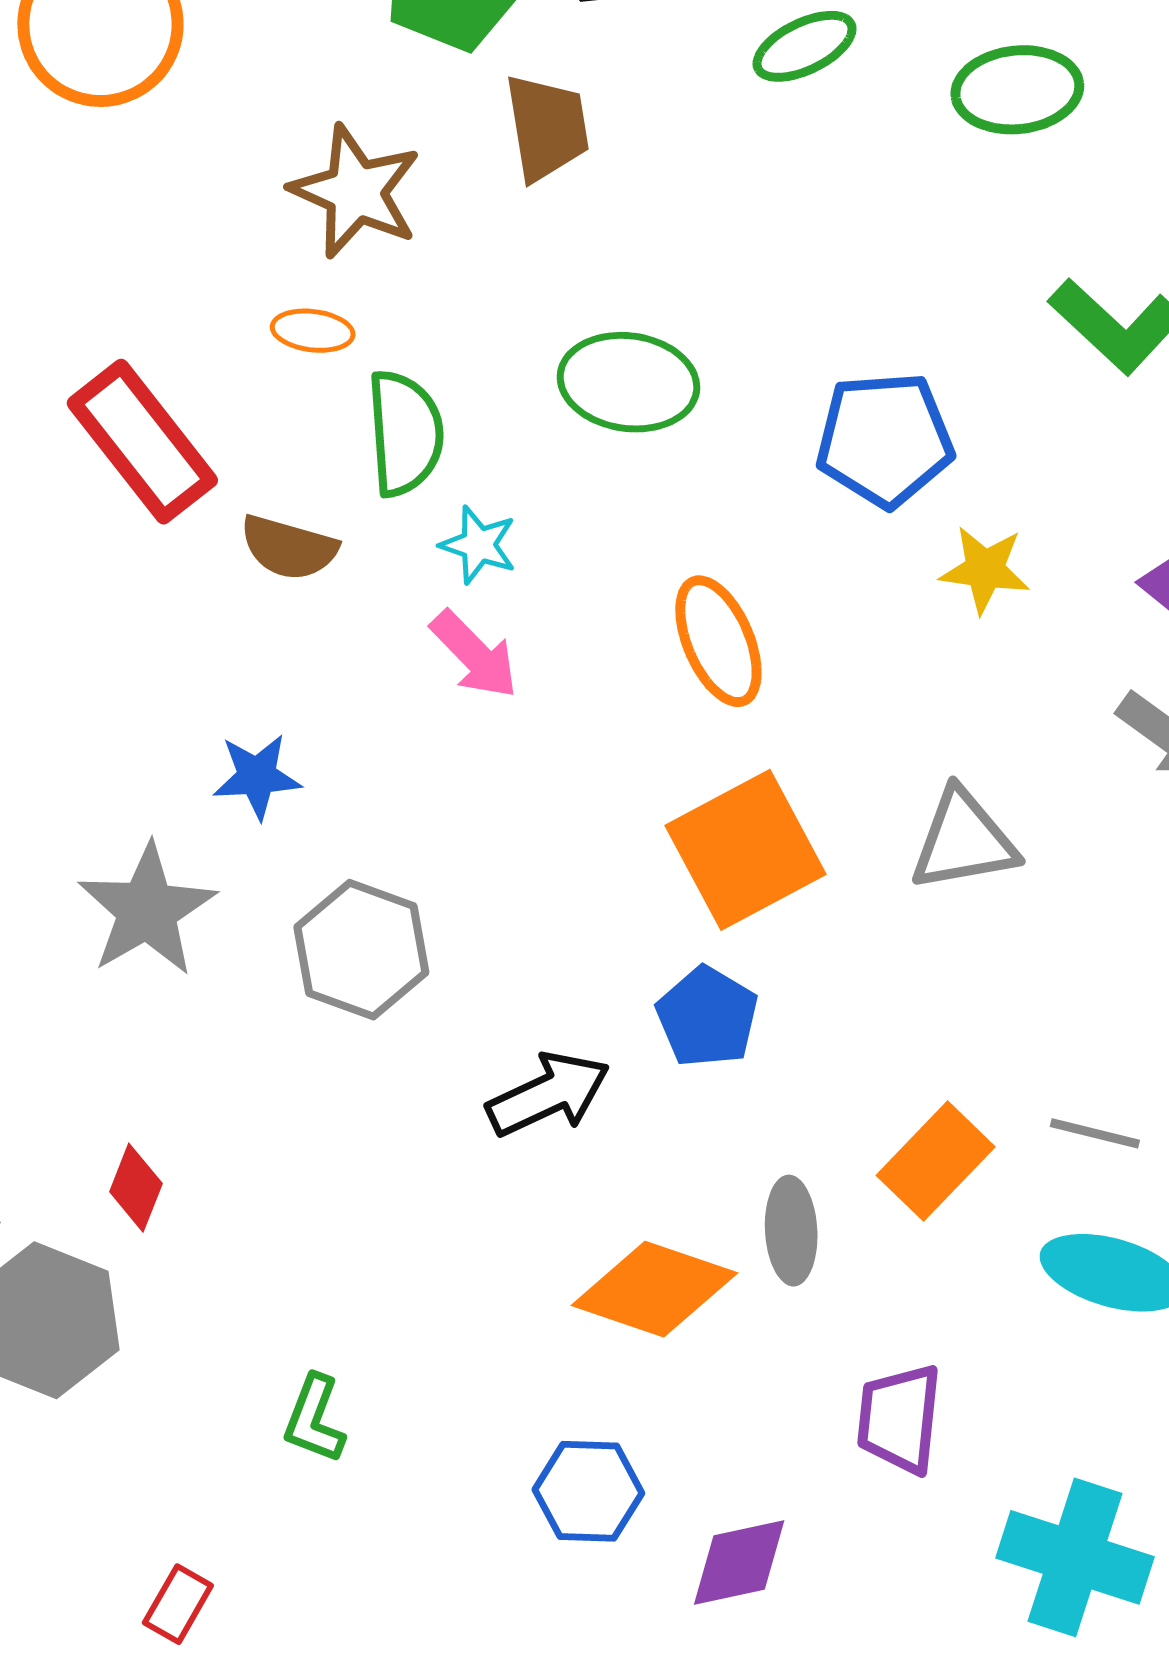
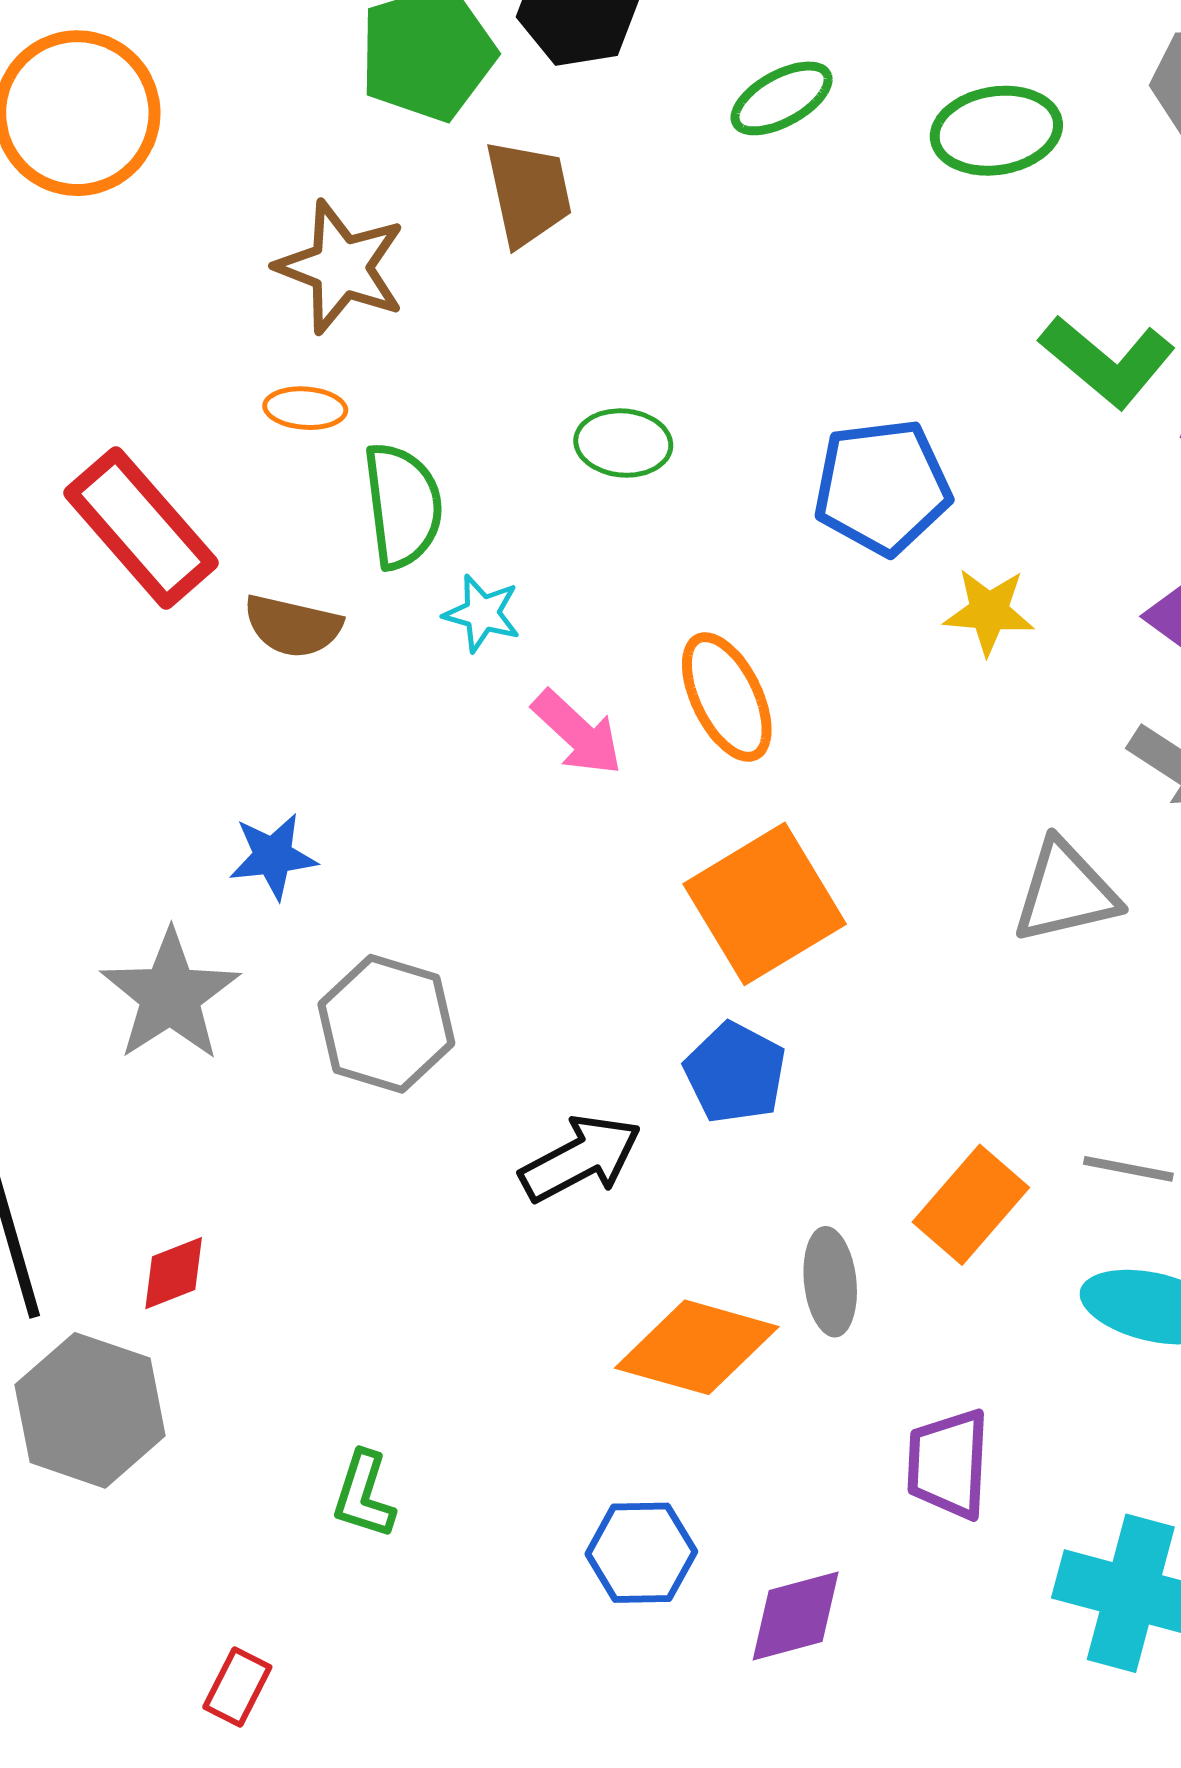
green ellipse: (628, 382) -> (623, 443), size x0.7
pink arrow: (474, 655) -> (577, 733), moved
gray triangle: (964, 841) -> (1066, 892), moved
red diamond: (136, 1188) -> (174, 1273), turned 50

